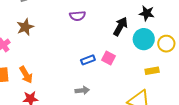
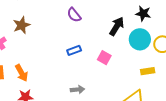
purple semicircle: (77, 16) -> (74, 15), turned 56
blue rectangle: (88, 60) -> (74, 50), moved

